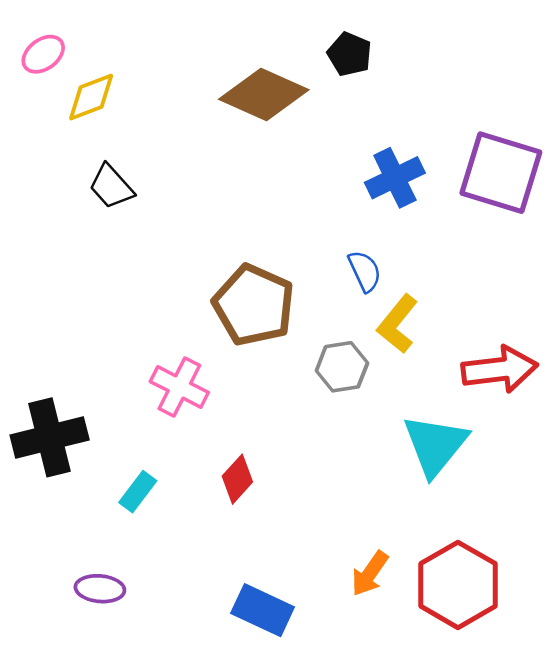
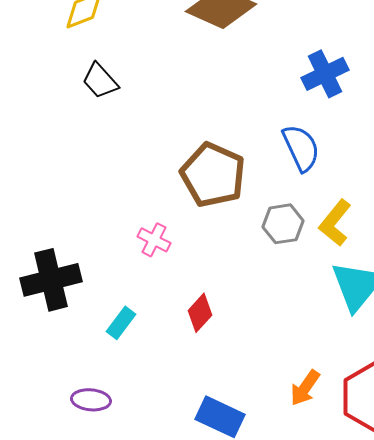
blue semicircle: (365, 271) -> (301, 148), size x1.4
yellow L-shape: (397, 324) -> (335, 223), moved
pink cross: (179, 387) -> (154, 240), size x0.7

